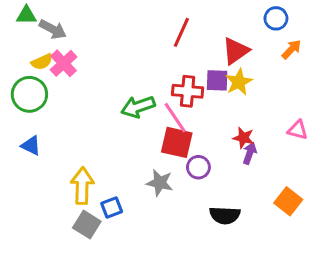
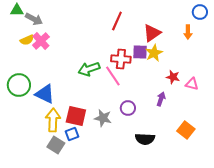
blue circle: (276, 18) -> (200, 12), moved
orange arrow: (291, 49) -> (188, 32), turned 136
green circle: (29, 94) -> (19, 85), moved
red star: (243, 138) -> (173, 77), moved
red square: (177, 142) -> (76, 116), moved
blue triangle: (31, 146) -> (45, 94), moved, size x1.5

